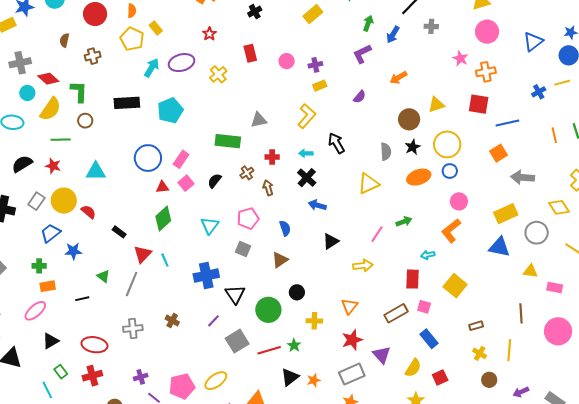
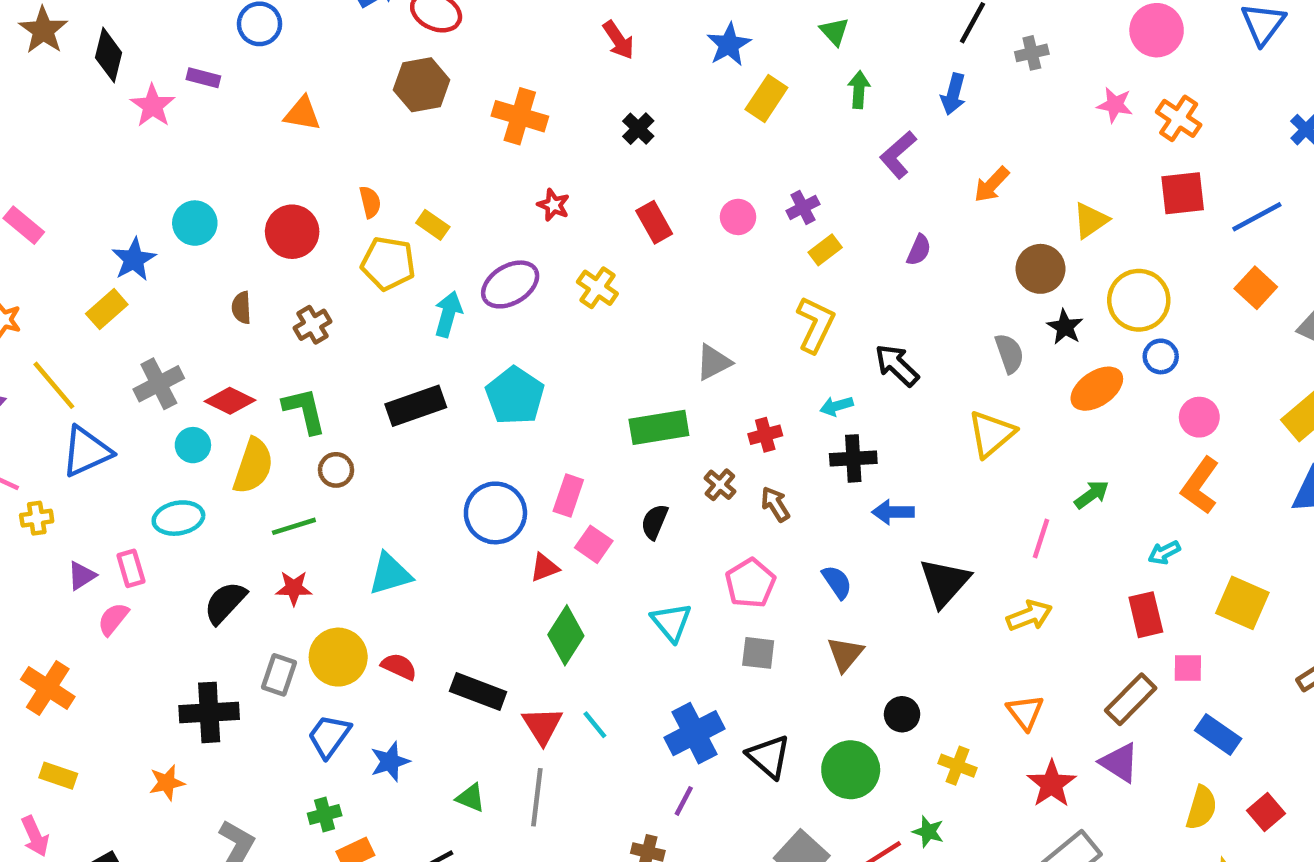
green arrow: (368, 23) -> (859, 90), moved
orange cross: (486, 72) -> (1179, 118), turned -30
black cross: (307, 178) -> (853, 458), turned -30
black rectangle: (119, 232) -> (478, 692), size x1.6
black triangle: (331, 241) -> (944, 582), size x1.4
purple line: (214, 321) -> (684, 801), moved
yellow cross: (314, 321) -> (958, 766), turned 35
purple triangle: (382, 355) -> (1119, 763), moved

